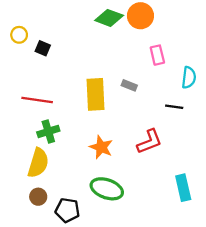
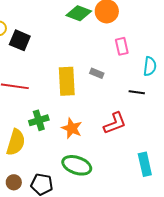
black square: (43, 48) -> (20, 40), size x1.5
green cross: (48, 131) -> (39, 120), moved
brown circle: (38, 197) -> (14, 182), moved

